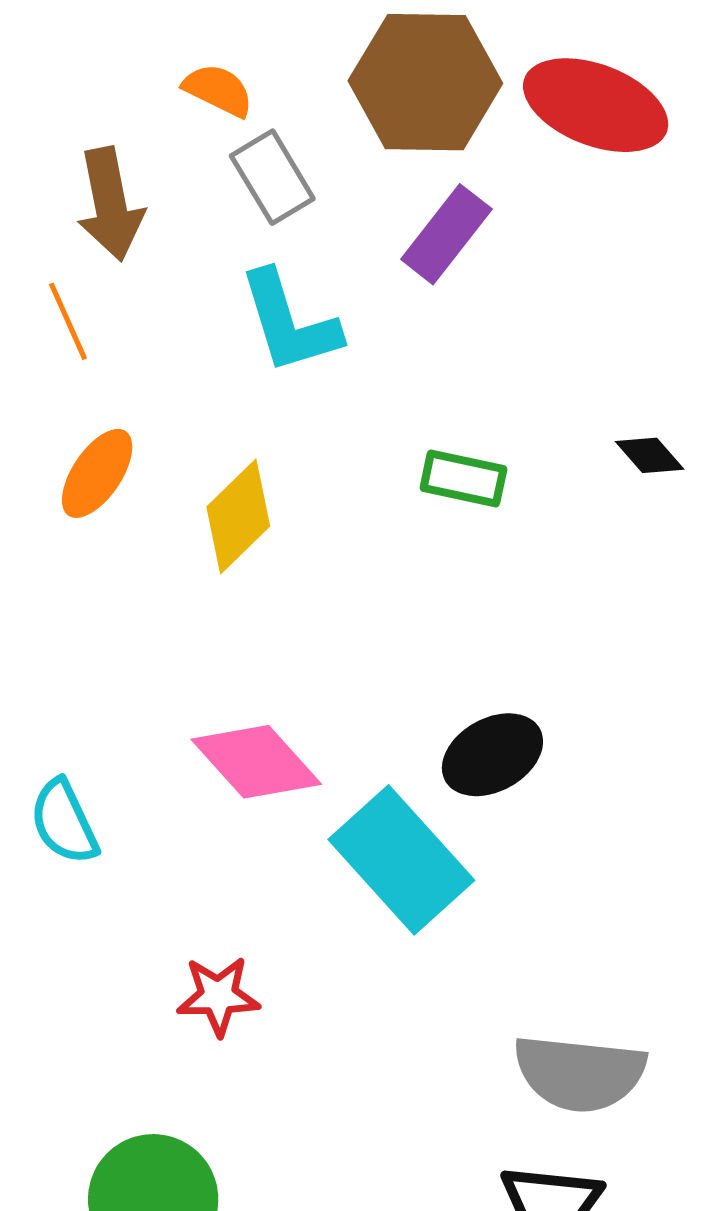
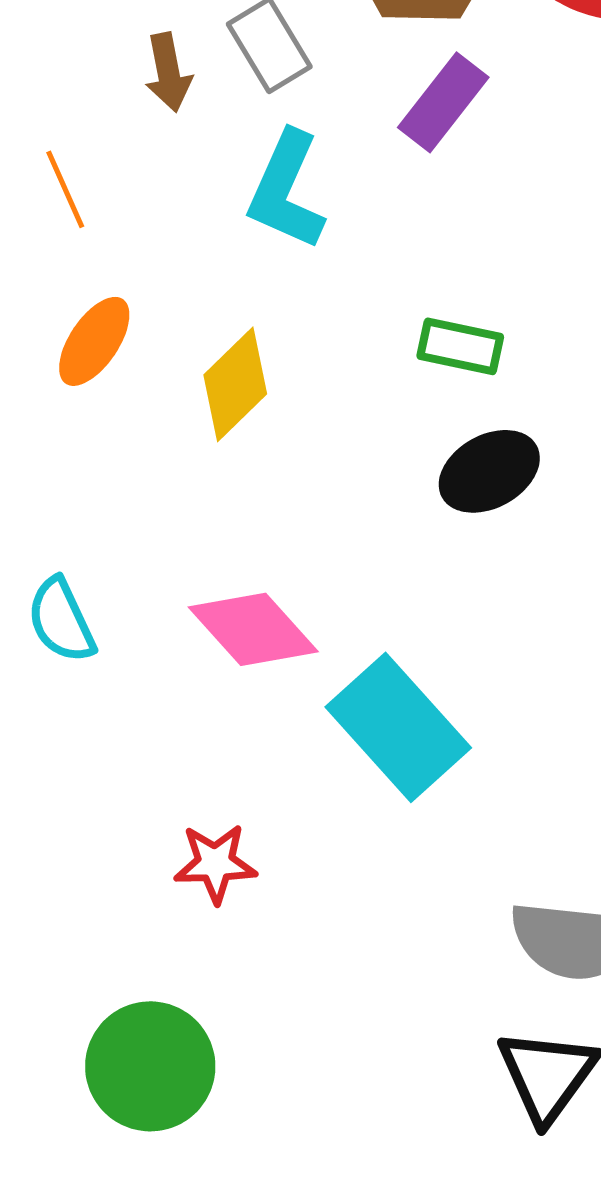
brown arrow: (110, 204) -> (168, 72), moved, size x0.7
cyan L-shape: (289, 322) -> (286, 190), turned 41
black ellipse: (492, 755) -> (489, 471), moved
cyan semicircle: (64, 822) -> (61, 620), moved

